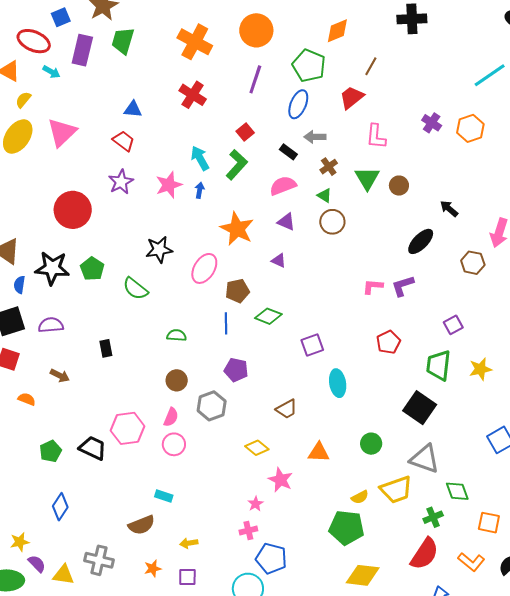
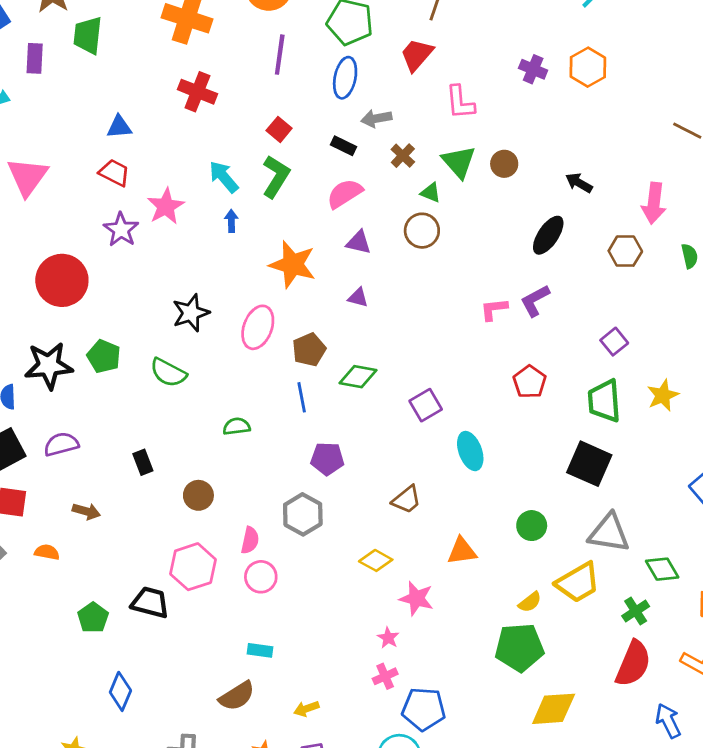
purple rectangle: (82, 50) -> (35, 58), size x0.7
pink star: (169, 185) -> (166, 206), moved
green triangle: (324, 195) -> (431, 193), moved
brown circle: (177, 380) -> (198, 495), moved

